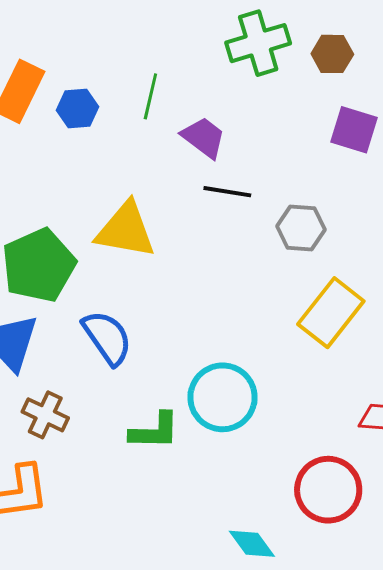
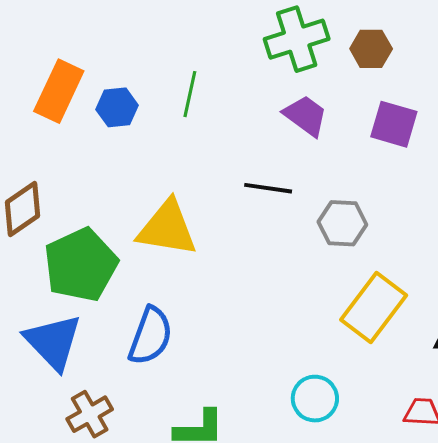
purple trapezoid: (204, 137) -> (306, 116), moved
blue semicircle: (107, 338) -> (150, 336), turned 56
cyan circle: (223, 397) -> (315, 399), moved, size x0.7
brown cross: (45, 415) -> (90, 414), turned 36

